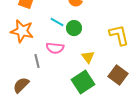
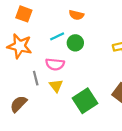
cyan line: (57, 22) -> (57, 36), turned -56
yellow triangle: (88, 57) -> (56, 86), moved

